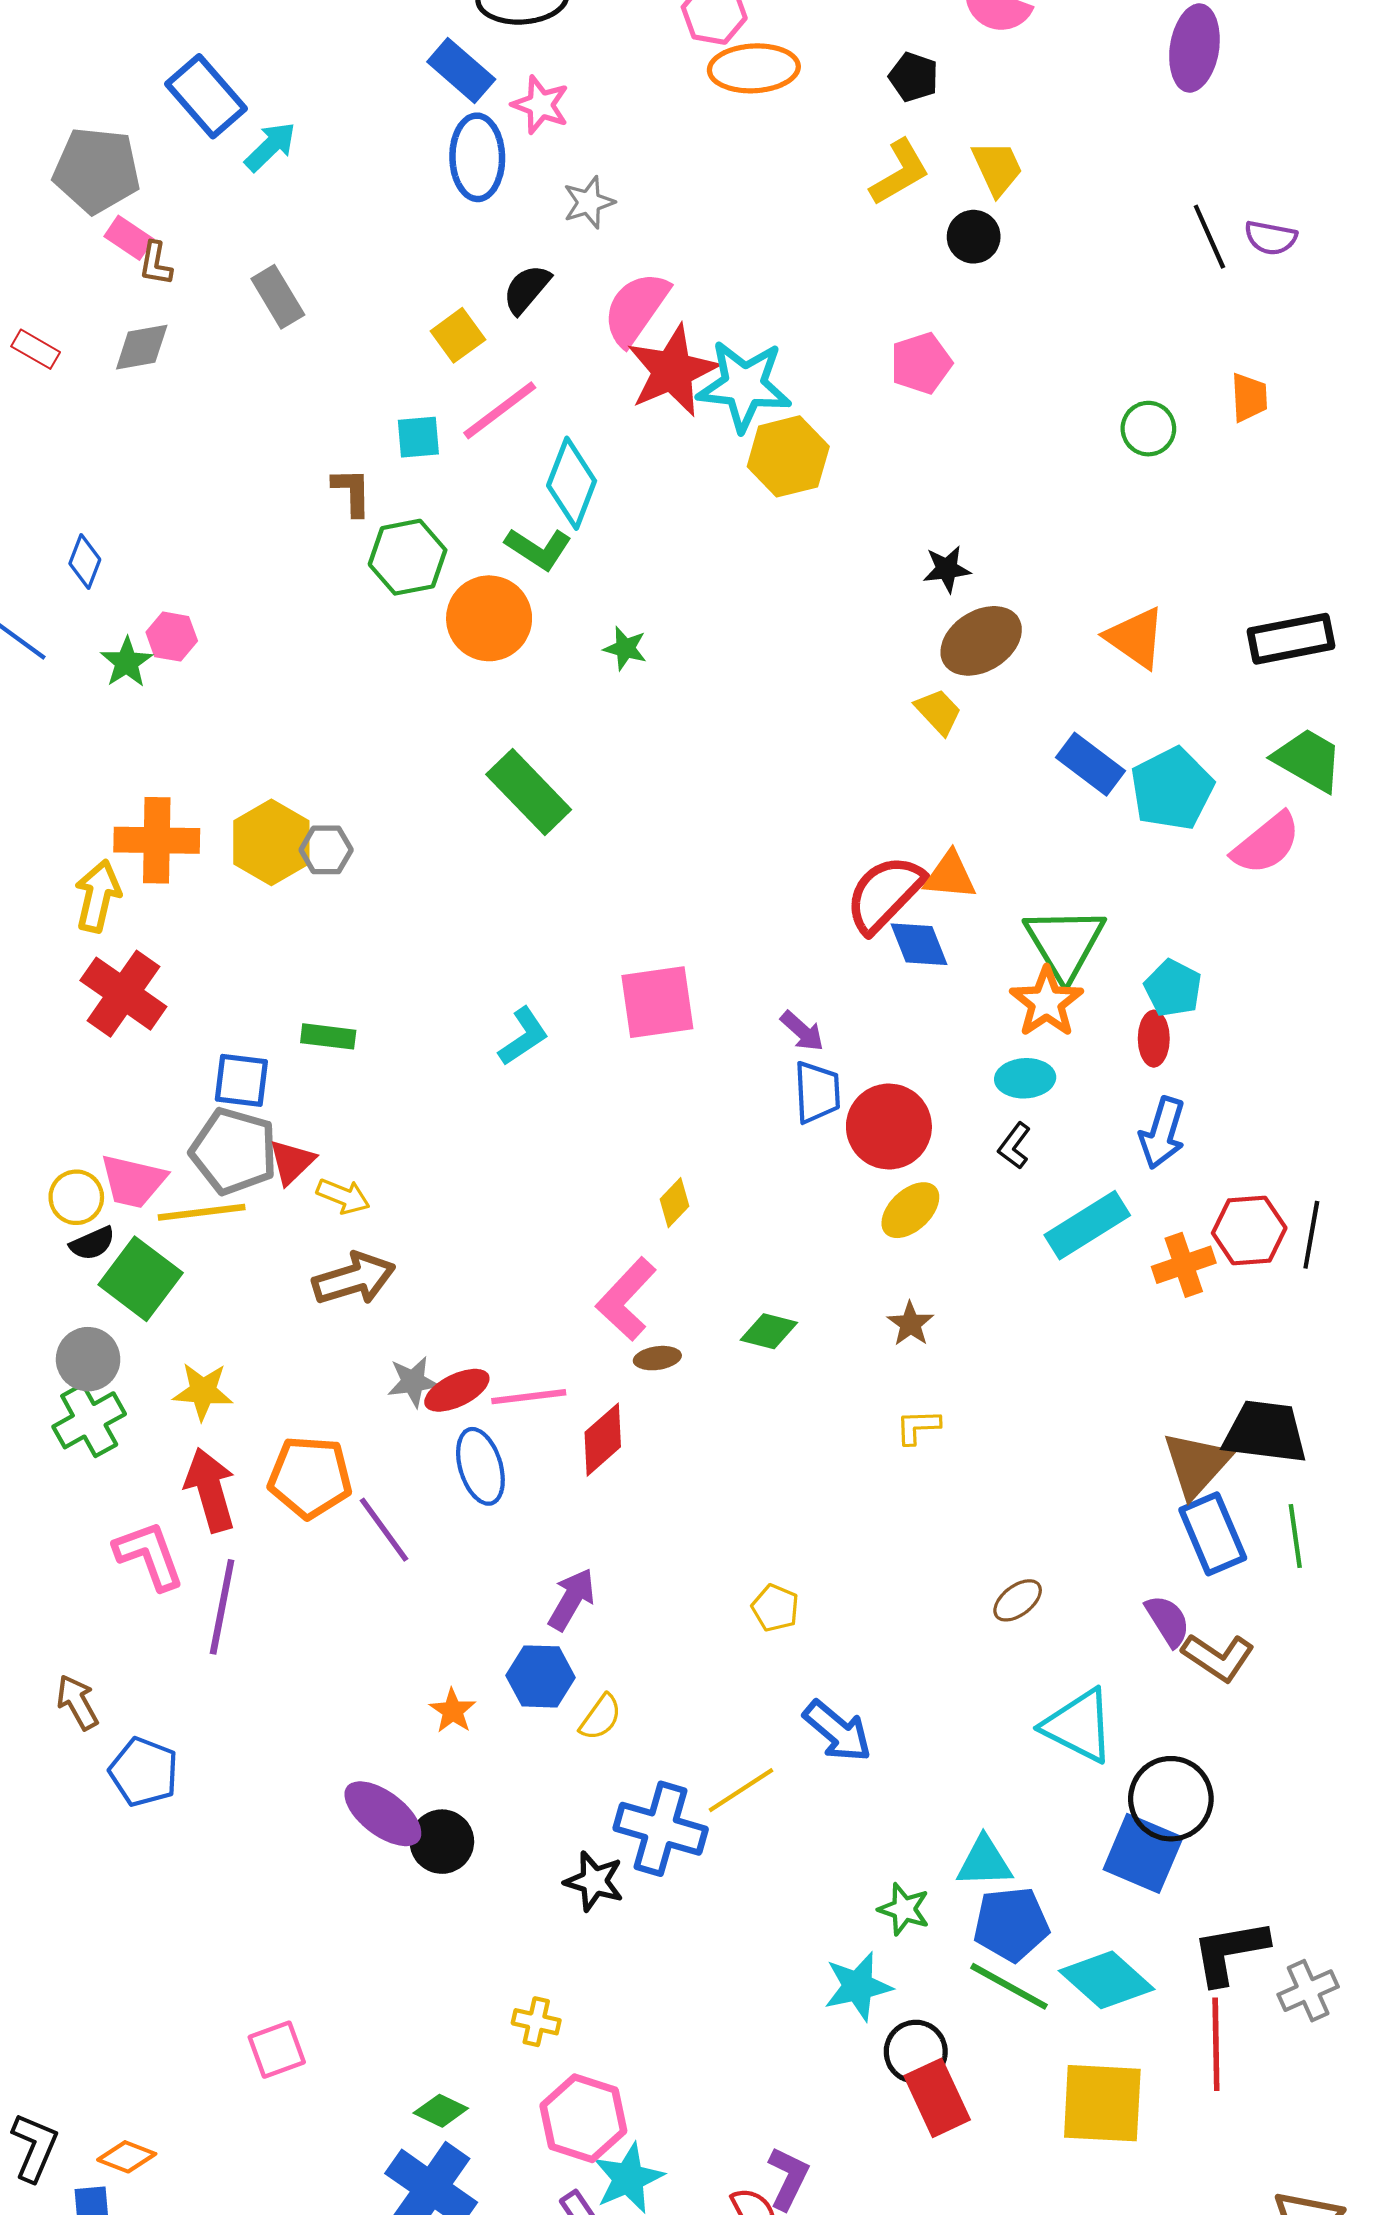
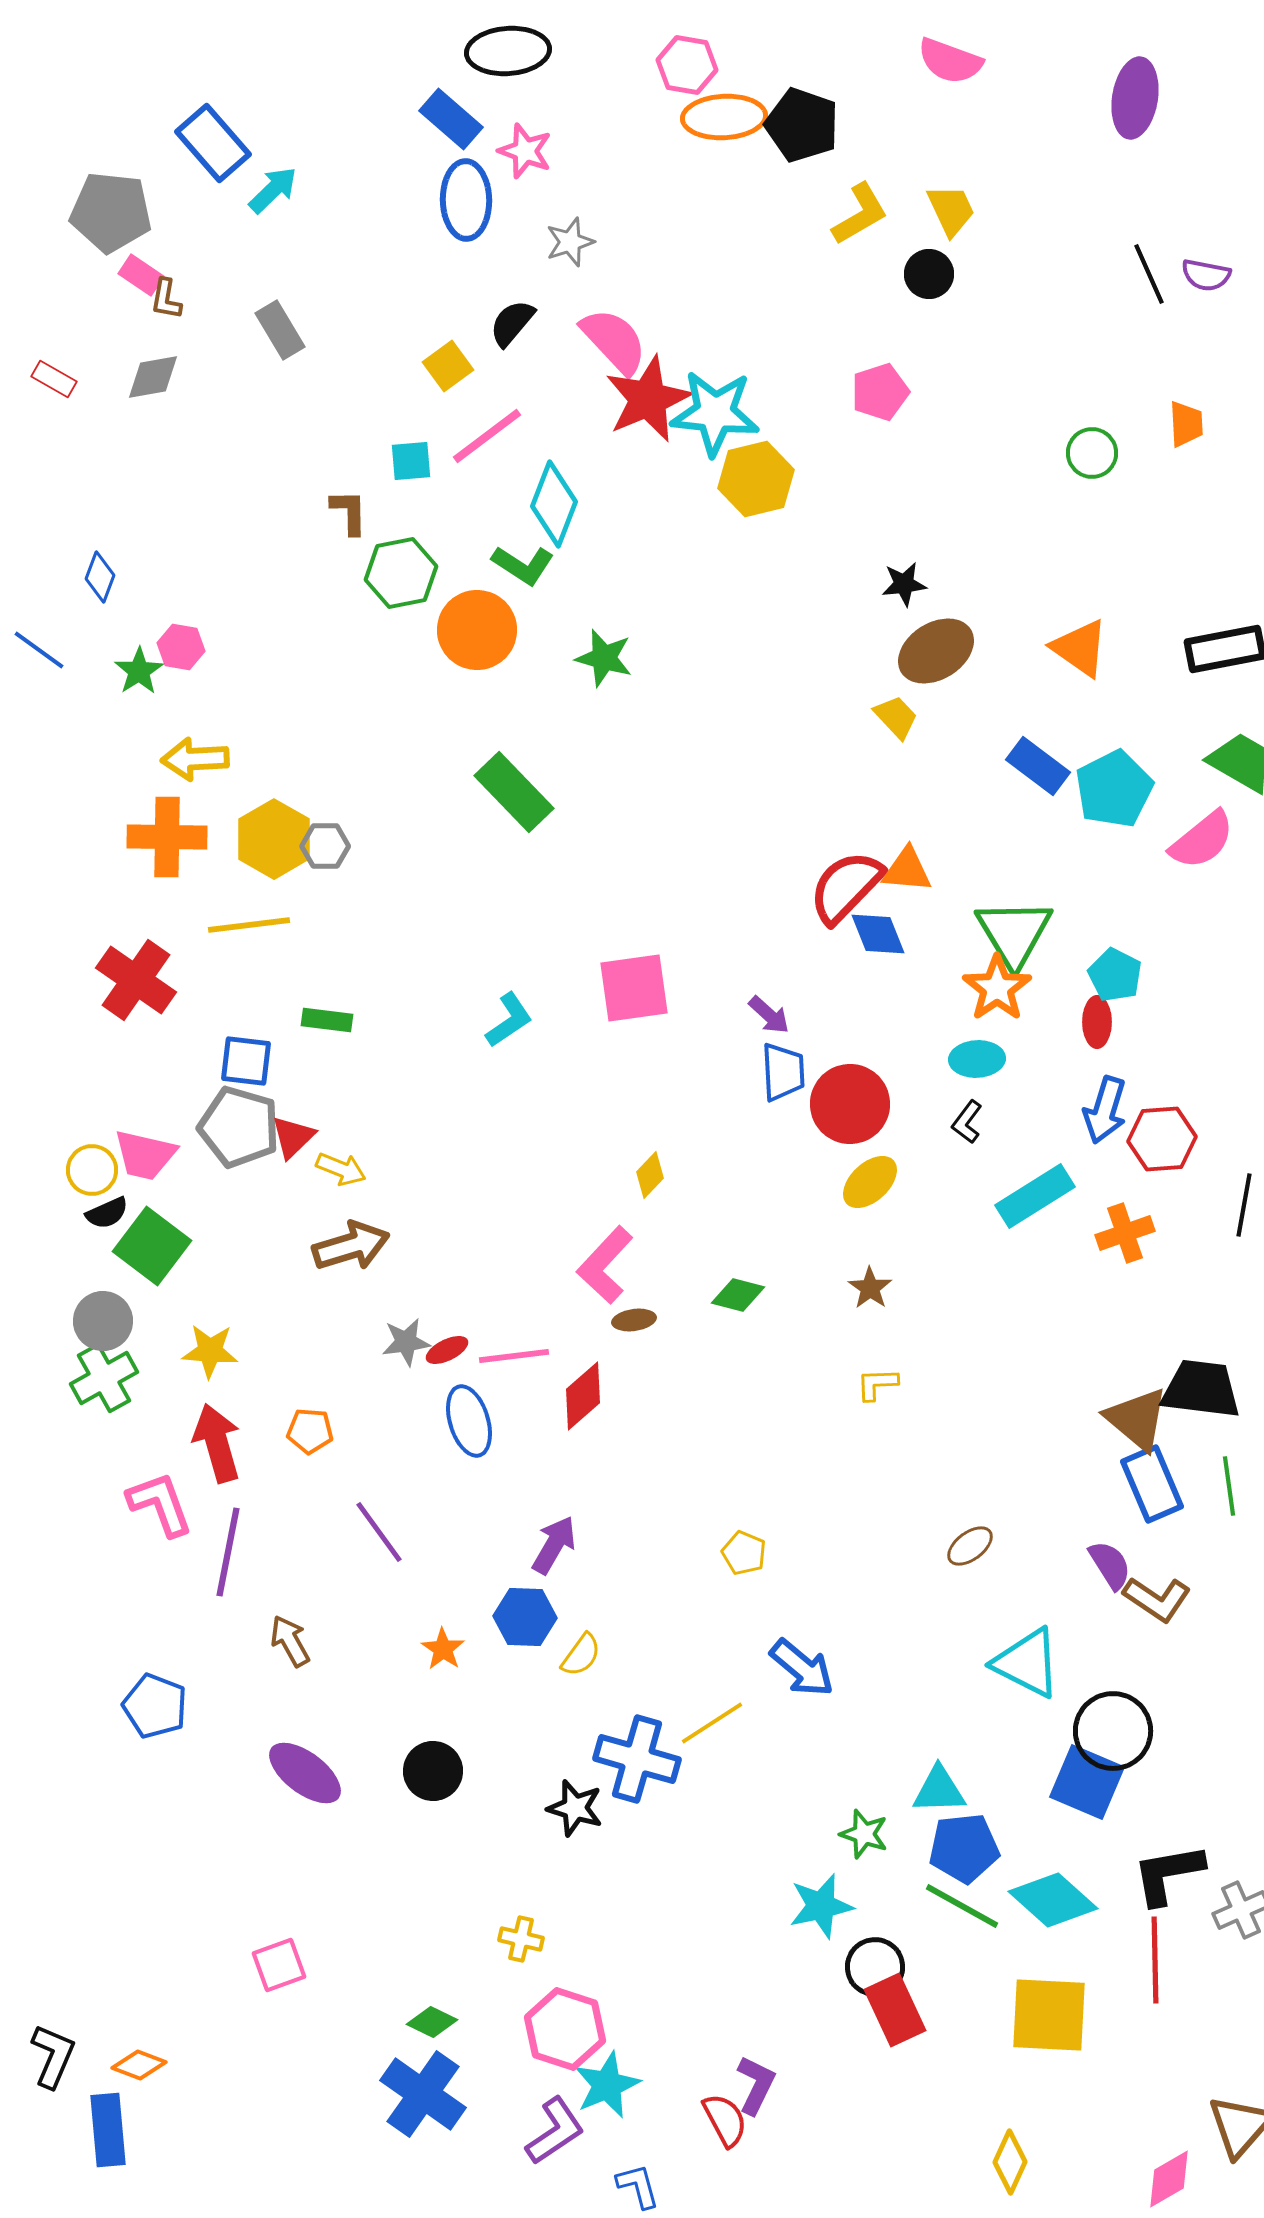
black pentagon: (914, 77) -> (802, 125), moved, size x1.6
pink semicircle: (636, 308) -> (614, 341), turned 102
green star: (625, 648) -> (604, 658), size x1.4
yellow arrow: (98, 896) -> (195, 759), moved, turned -106
yellow line: (202, 1212) -> (249, 925), moved
red hexagon: (1249, 1231) -> (1162, 1139), moved
red ellipse: (457, 1390) -> (447, 1350), size x0.7
brown triangle: (1197, 1464) -> (1137, 1419), turned -32
orange pentagon: (310, 1477) -> (310, 1431), size x0.6
purple line: (384, 1530) -> (379, 1532), moved
brown arrow: (77, 1702) -> (290, 1641), moved
purple ellipse: (383, 1814) -> (305, 1773), moved

